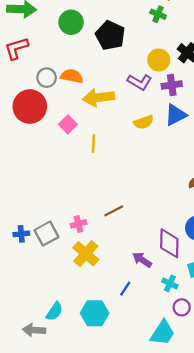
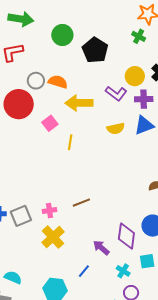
cyan semicircle: (54, 311) -> (13, 277), moved, turned -108

